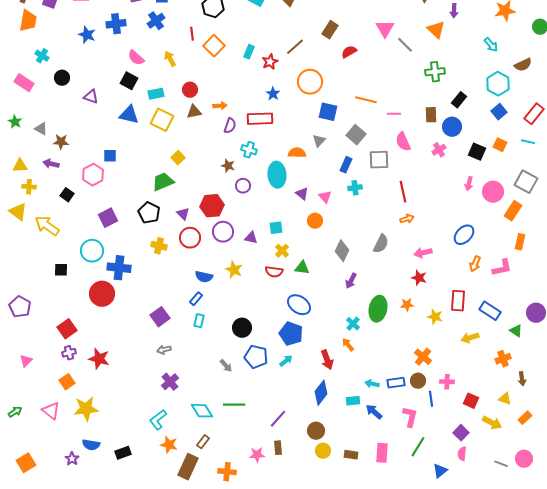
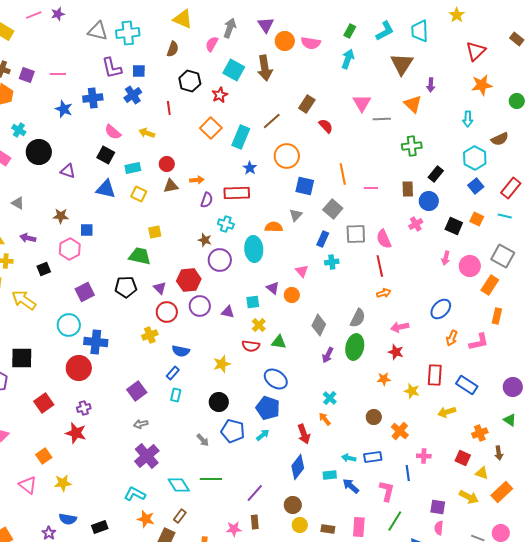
gray line: (405, 45) -> (382, 119), turned -48
cyan arrow: (491, 45) -> (468, 119), turned 42
orange square: (214, 46) -> (211, 128), moved
cyan rectangle: (249, 52) -> (241, 137), moved, size x1.6
red semicircle: (349, 52) -> (326, 126), turned 77
yellow arrow: (170, 59) -> (147, 133), turned -42
red star: (270, 62) -> (220, 95), moved
black circle: (62, 78) -> (39, 152), size x1.6
orange line: (366, 100) -> (343, 174), turned 65
yellow square: (162, 120) -> (139, 194), size x0.7
brown star: (61, 142) -> (61, 216), moved
pink semicircle: (403, 142) -> (384, 239), moved
yellow square: (178, 158) -> (155, 232), turned 32
green trapezoid: (163, 182) -> (140, 256), turned 35
purple circle: (243, 186) -> (220, 260), size x1.5
purple triangle: (302, 194) -> (273, 288), moved
black square: (67, 195) -> (44, 269), turned 32
black pentagon: (149, 213) -> (126, 287), turned -30
yellow cross: (159, 246) -> (150, 335), moved, turned -35
black square: (61, 270) -> (22, 358), moved, size x1.6
yellow star: (234, 270) -> (222, 364), moved, turned 30
green ellipse: (378, 309) -> (355, 347), moved
green triangle: (516, 331) -> (510, 420), moved
purple cross: (69, 353) -> (84, 408), moved
brown circle: (418, 381) -> (374, 417), moved
purple cross: (170, 382) -> (147, 456), size x1.4
red square: (471, 401) -> (463, 458), moved
yellow star: (86, 409) -> (63, 483), size x0.7
orange rectangle: (525, 418) -> (502, 492), size x1.5
cyan L-shape: (158, 420) -> (135, 494), turned 65
purple square: (461, 433) -> (438, 507), turned -35

